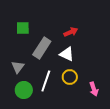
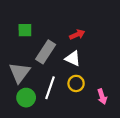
gray triangle: (18, 67) -> (20, 73), size x1.5

